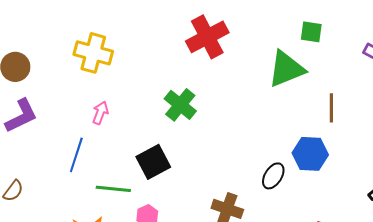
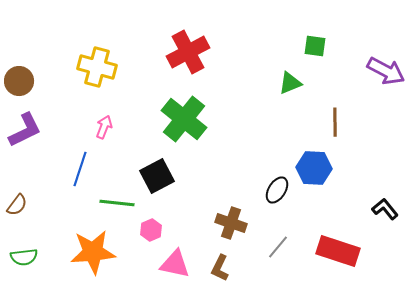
red cross: (207, 37) -> (188, 52), moved
green triangle: (286, 69) -> (290, 83), size x0.6
green cross: (180, 105) -> (184, 119), size x1.4

